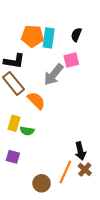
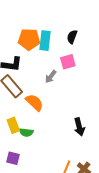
gray arrow: (53, 75) -> (51, 77), size x0.6
yellow rectangle: (14, 123) -> (13, 125), turned -35
black arrow: (80, 151) -> (79, 127), moved

